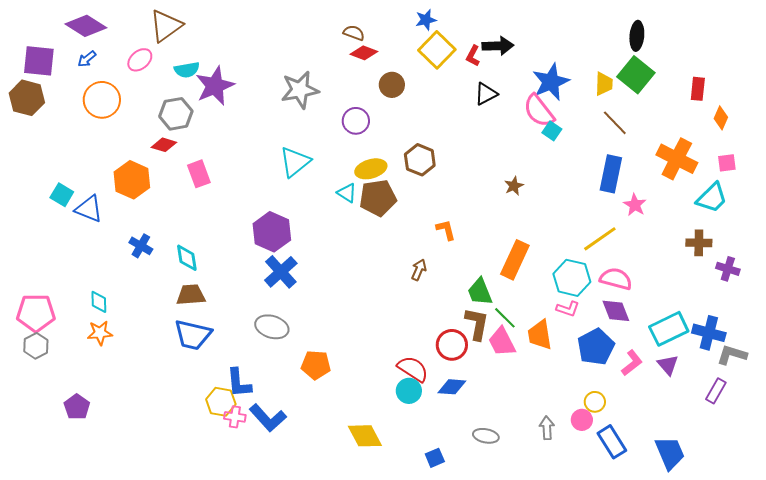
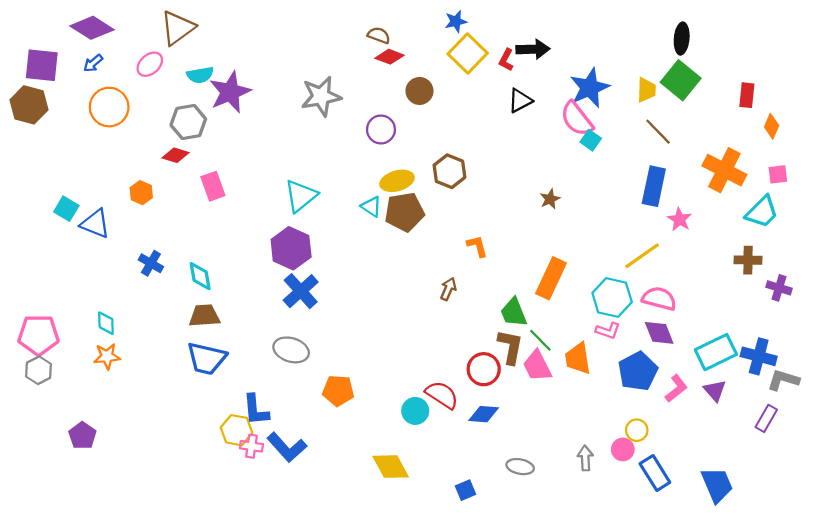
cyan triangle: (295, 162) -> (301, 196), moved
orange hexagon: (132, 180) -> (141, 193), size x0.6
cyan circle: (409, 391) -> (415, 411), moved

